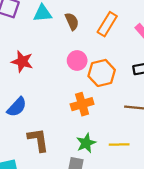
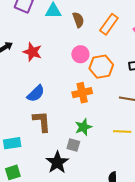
blue semicircle: (17, 107) -> (36, 94), moved
yellow line: (119, 145) -> (122, 131), moved

